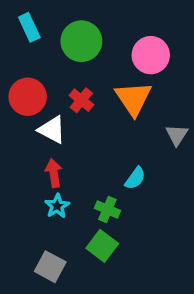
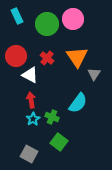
pink circle: (151, 55) -> (73, 19), moved
gray triangle: (177, 135) -> (94, 74), moved
cyan semicircle: (135, 178) -> (78, 103), size x1.5
green cross: (107, 209) -> (52, 117), moved

